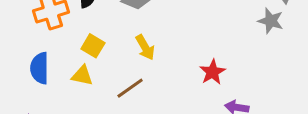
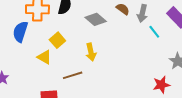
blue semicircle: (40, 68) -> (20, 32), moved
red star: (212, 72) -> (161, 85), moved

